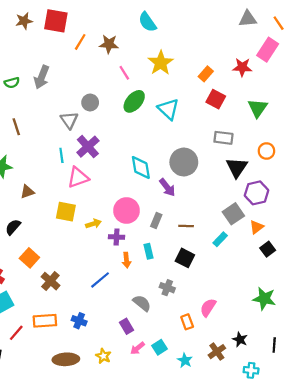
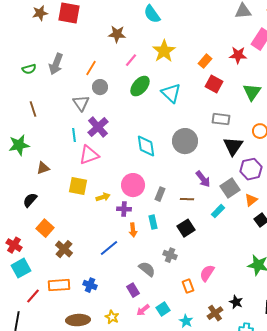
orange line: (80, 42) -> (91, 68), moved
pink line: (124, 73) -> (131, 60), turned 72
purple arrow: (167, 187) -> (203, 179), moved
black square: (185, 258) -> (186, 228), turned 30

